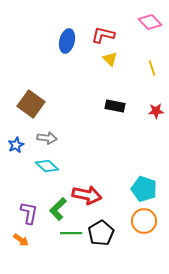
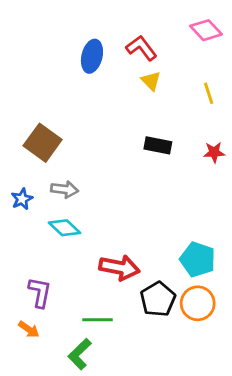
red L-shape: (103, 35) -> (141, 48), turned 40
green L-shape: (58, 209) -> (80, 354), moved
black pentagon: (101, 233) -> (158, 299), moved

